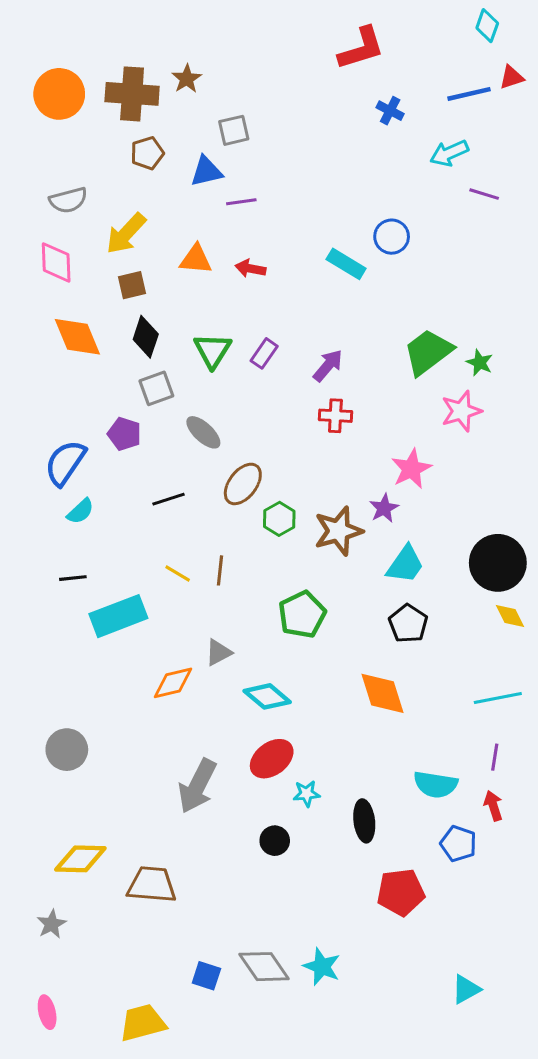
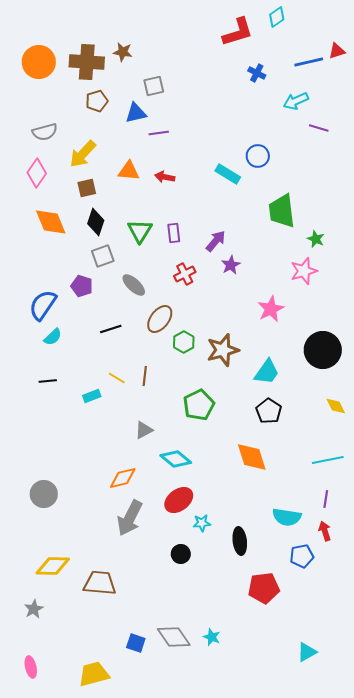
cyan diamond: (487, 26) -> (277, 17), moved, turned 35
brown star: (187, 79) -> (123, 52), turned -30
pink diamond: (56, 262) -> (37, 173), turned 36
green trapezoid: (428, 352) -> (282, 211), moved, turned -60
purple rectangle: (264, 353) -> (174, 233), turned -42
red cross: (335, 416) -> (185, 274), moved, turned -30
purple star: (384, 508) -> (231, 265), moved
black circle: (498, 563) -> (323, 350), moved
cyan rectangle: (118, 616) -> (92, 396), moved, size x0.5
orange diamond: (173, 683) -> (123, 478), moved
blue pentagon: (458, 844) -> (302, 556), turned -30
cyan star: (322, 967) -> (212, 637), size x0.7

